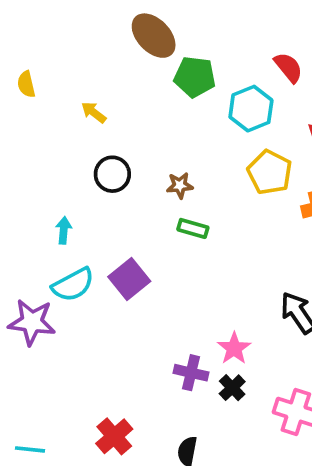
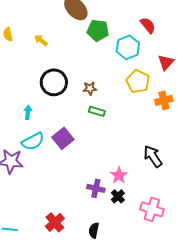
yellow arrow: (94, 112) -> (41, 40), moved
black circle: (112, 174) -> (54, 82), size x1.4

